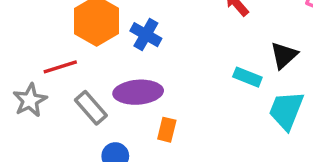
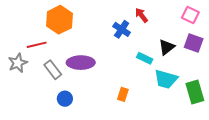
blue cross: (146, 35) -> (122, 29), moved
cyan trapezoid: (286, 110) -> (166, 79), turned -100
orange rectangle: (167, 130) -> (123, 94), moved

